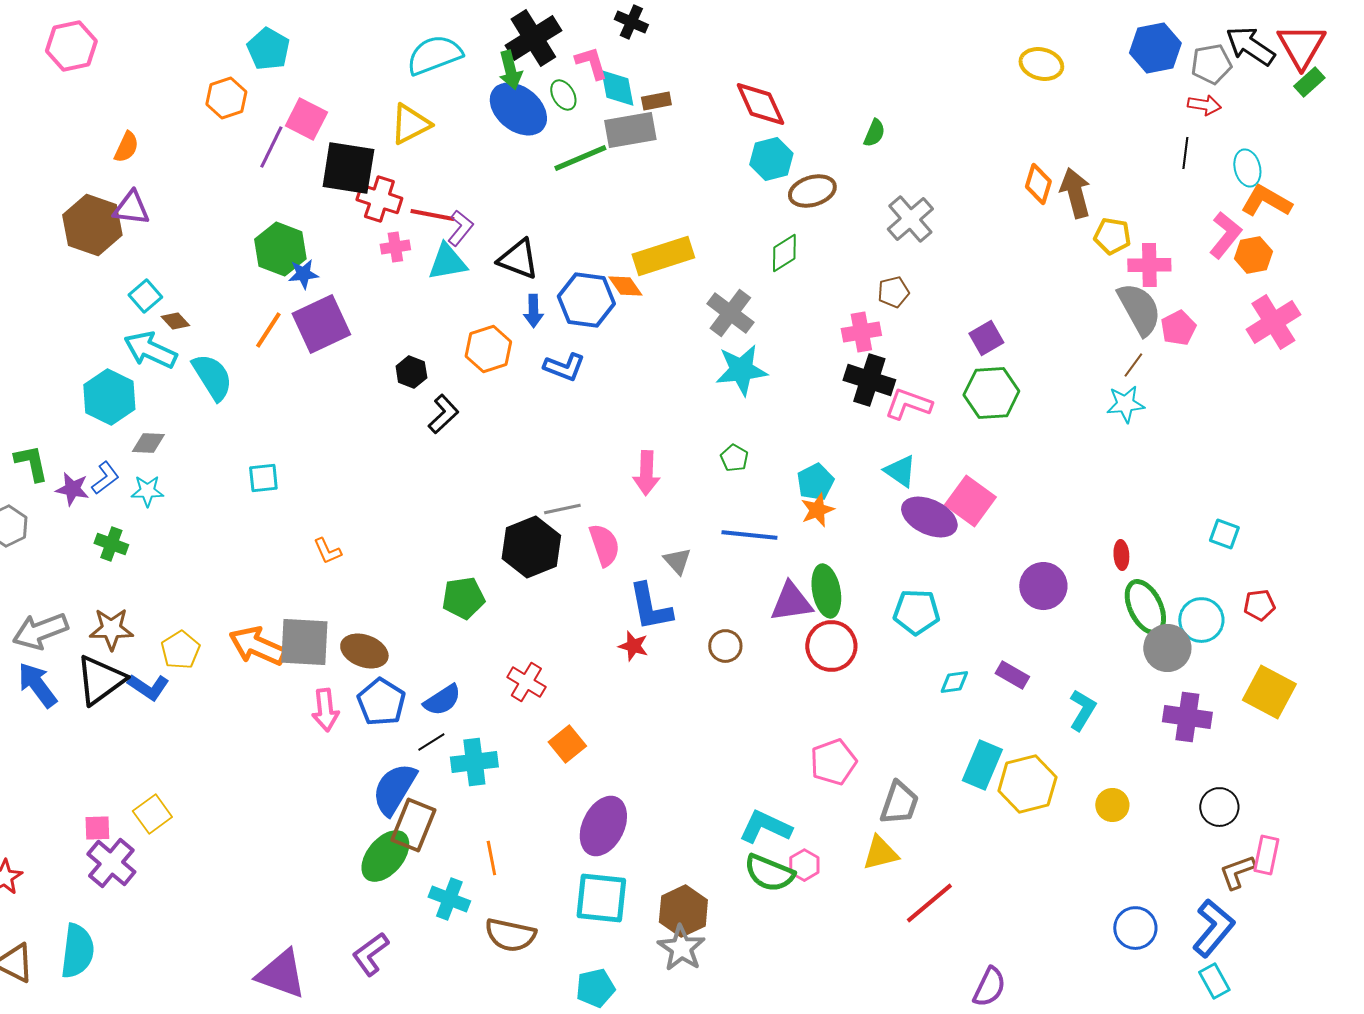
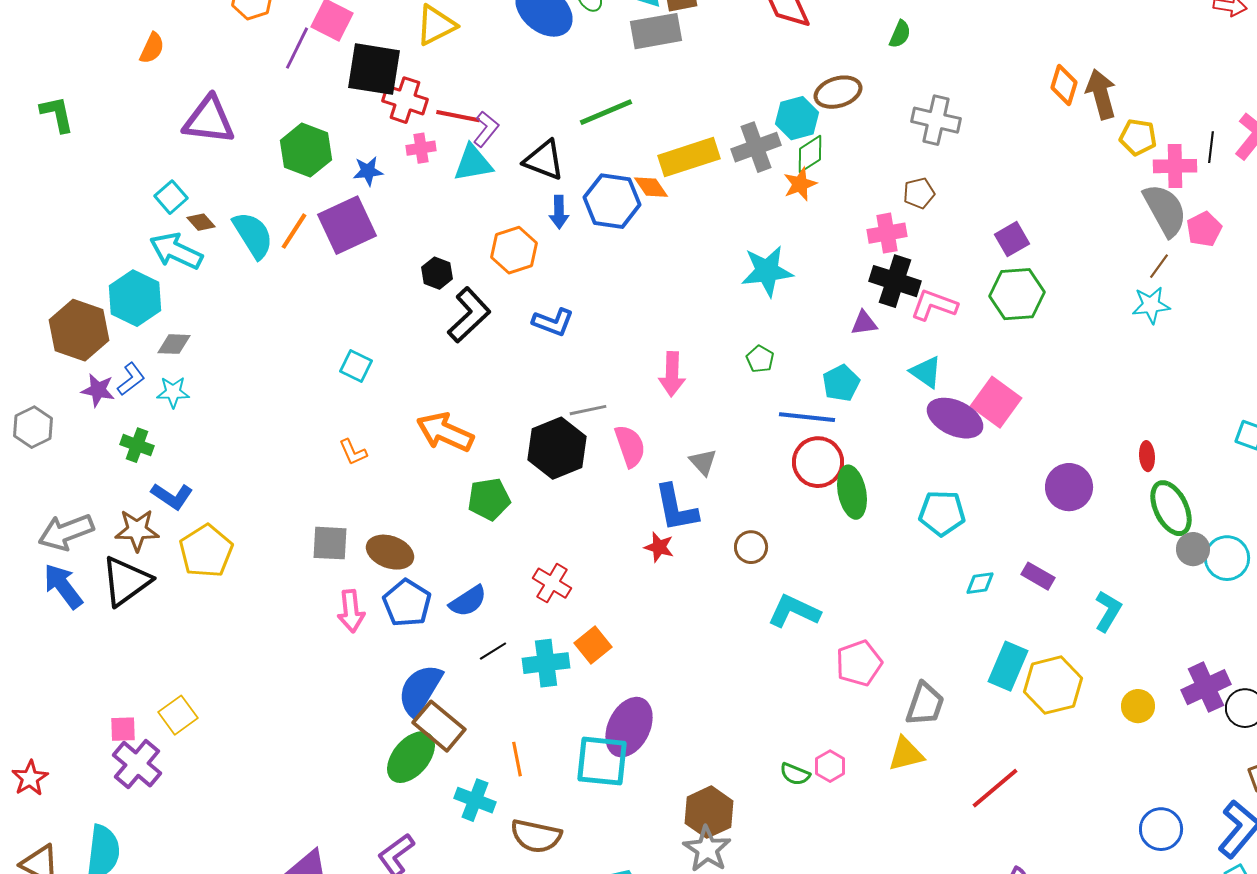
black line: (1185, 153) -> (1211, 147), moved
green line: (580, 158) -> (606, 112), moved
cyan hexagon: (771, 159) -> (797, 118), moved
purple triangle: (131, 208) -> (209, 120), moved, size x1.4
gray cross: (910, 219) -> (936, 120), turned -36
brown hexagon: (92, 225) -> (79, 330), moved
blue star: (303, 274) -> (368, 171), moved
gray cross: (730, 313) -> (756, 147), moved, turned 33
blue L-shape: (564, 367) -> (553, 322), moved
cyan semicircle: (212, 377) -> (253, 235), moved
black L-shape: (443, 414) -> (469, 315), size x1.4
green L-shape: (31, 463) -> (57, 114), moved
cyan square: (263, 478) -> (356, 366), moved, turned 32
orange star: (817, 510) -> (800, 184), moved
blue line: (749, 535) -> (807, 417), moved
purple triangle: (791, 602) -> (864, 323), moved, size x0.6
cyan circle: (1201, 620) -> (1227, 558), moved
gray square: (304, 642) -> (330, 543), size x0.7
orange arrow: (257, 646) -> (445, 432), moved
red circle: (831, 646) -> (818, 462), moved
gray circle: (1167, 648) -> (1193, 549), size x0.7
yellow pentagon: (180, 650) -> (206, 551), size x1.4
blue L-shape: (148, 687) -> (172, 496), moved
purple cross: (1187, 717) -> (1206, 687), moved, turned -33
black line: (431, 742) -> (493, 651), moved
cyan cross: (474, 762) -> (546, 663), moved
brown rectangle: (413, 825) -> (439, 726), turned -72
cyan L-shape: (765, 827) -> (794, 611), moved
green semicircle: (769, 873) -> (795, 774), size x0.6
cyan square: (601, 898) -> (602, 761), moved
red line: (929, 903) -> (995, 788), moved

